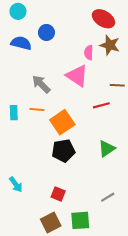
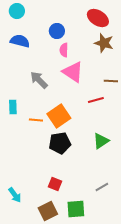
blue circle: (46, 32) -> (57, 31), moved
pink semicircle: (89, 53) -> (64, 50), moved
orange line: (37, 110) -> (36, 120), moved
cyan arrow: (16, 185) -> (15, 195), moved

